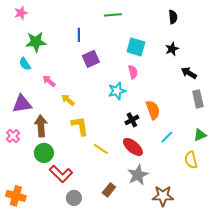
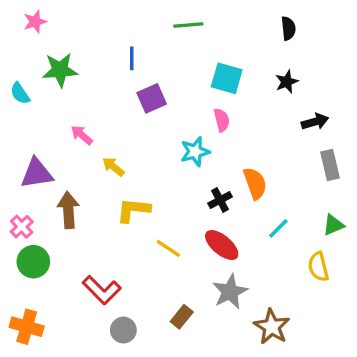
cyan semicircle: (25, 64) -> (20, 93), moved
black arrow: (189, 73) -> (315, 122), turned 133
yellow L-shape: (80, 126) -> (133, 210), turned -75
green circle: (44, 153) -> (33, 262), moved
brown star: (163, 196) -> (272, 327), turned 30

